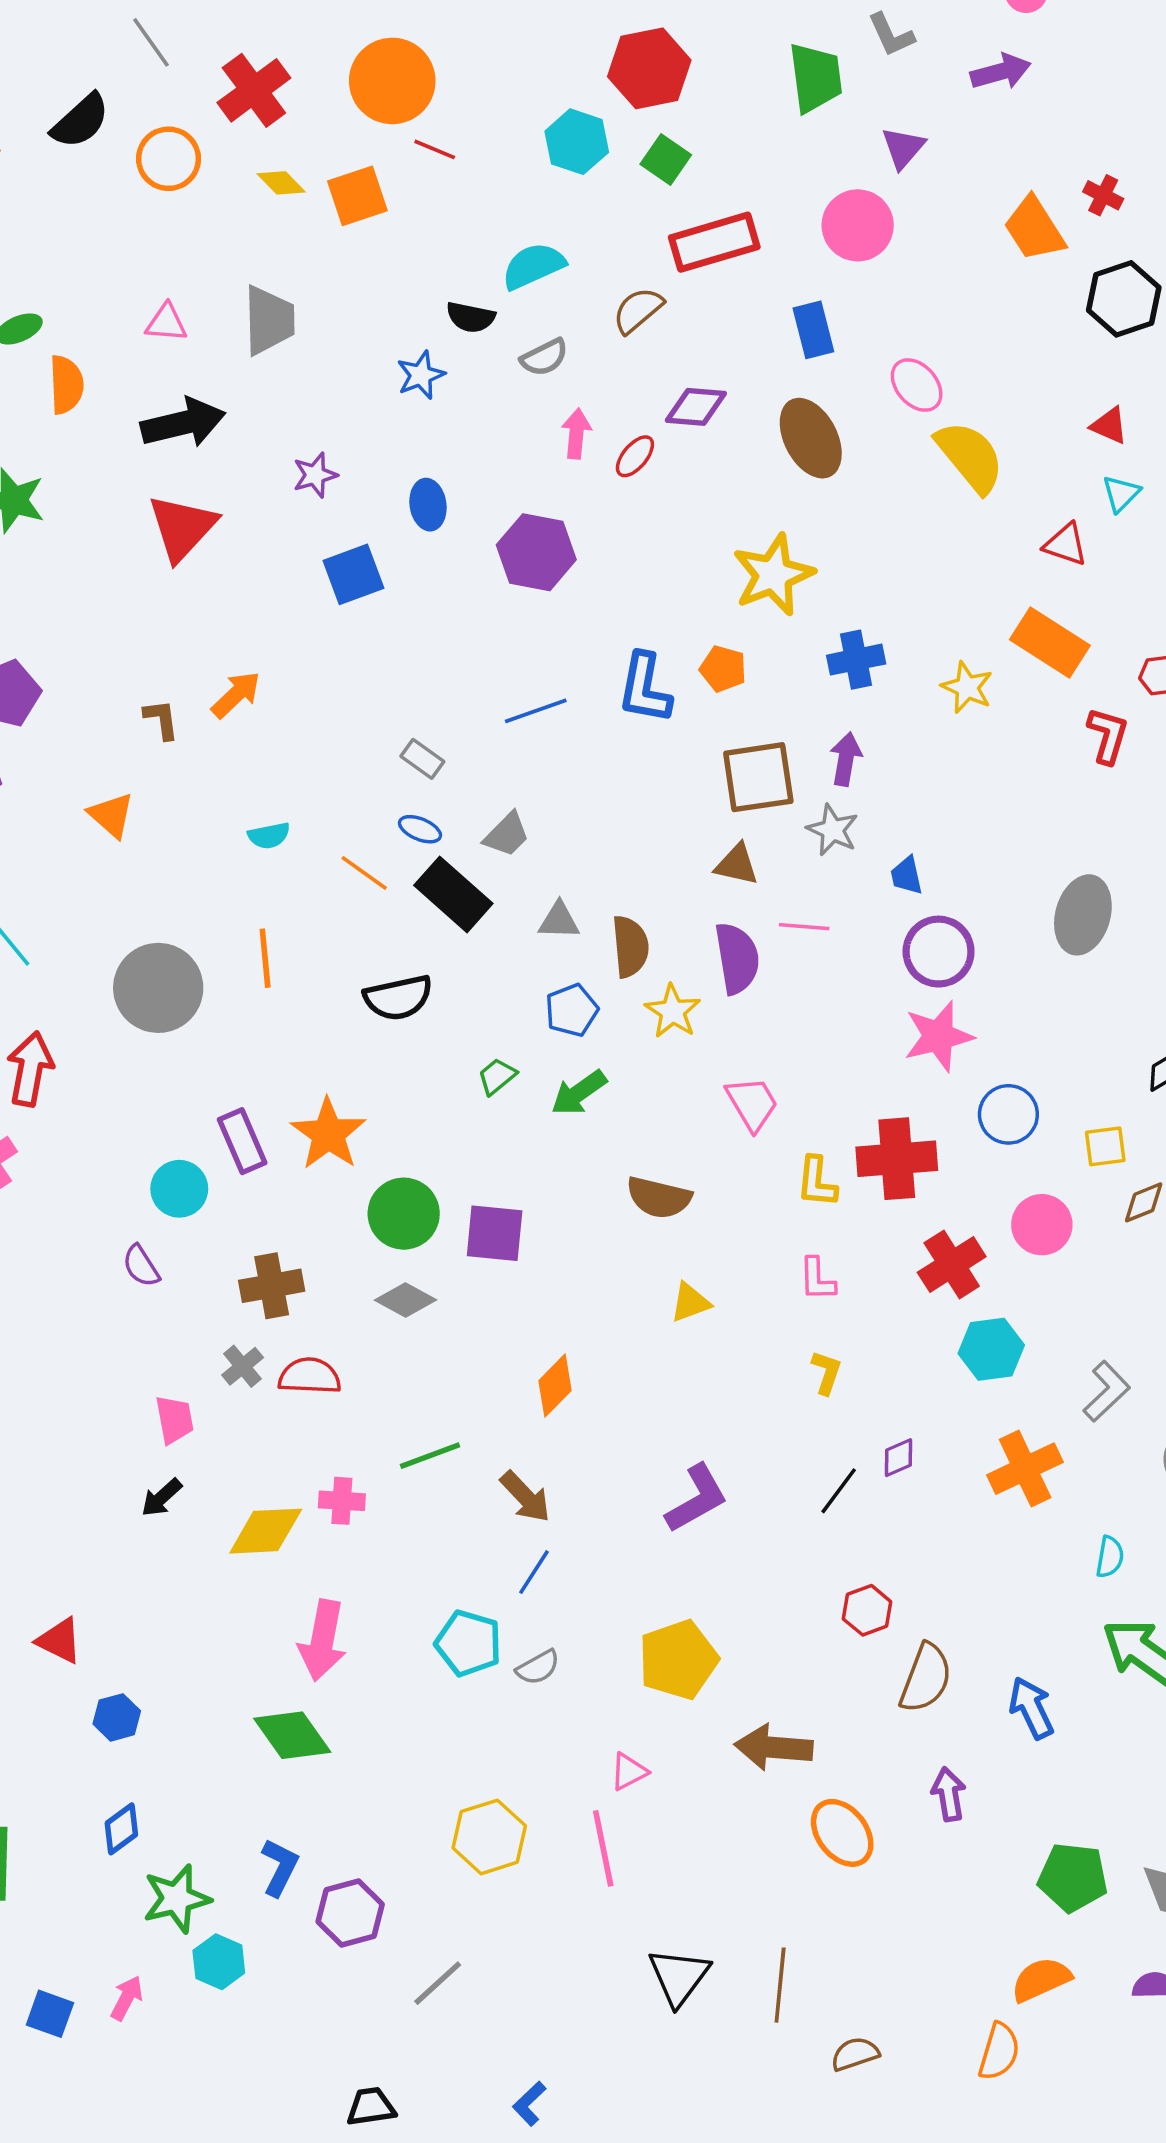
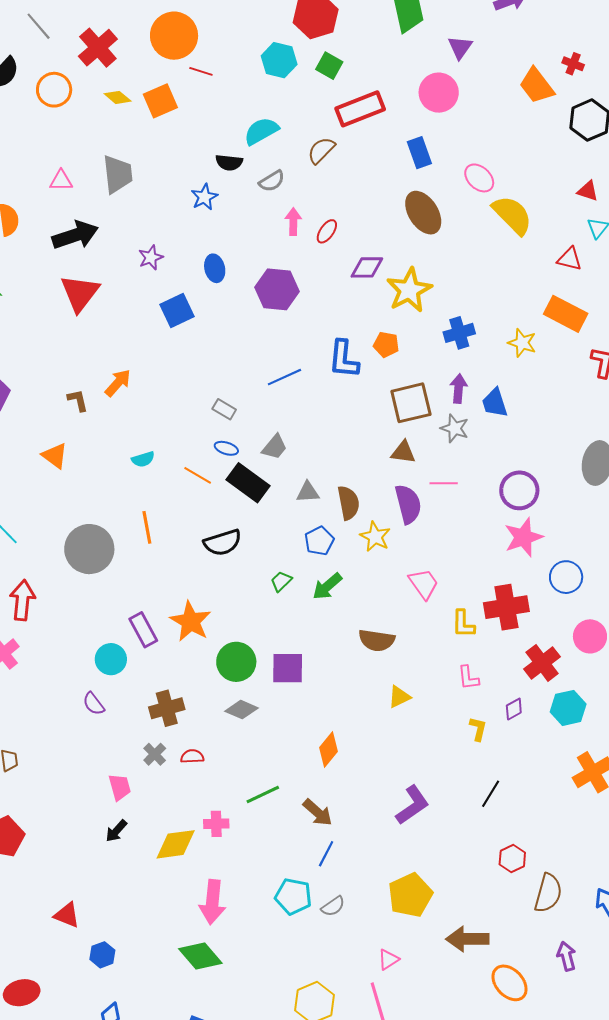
purple diamond: (696, 407) -> (367, 267), moved
blue trapezoid: (907, 875) -> (495, 403), moved, size x1.4
red semicircle: (310, 1376) -> (192, 756), size x0.7
purple diamond: (899, 1458) -> (514, 709), moved

